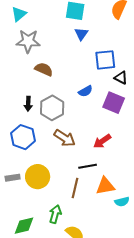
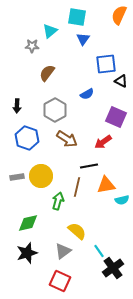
cyan triangle: (19, 14) -> (50, 31), moved
gray star: (28, 41) -> (32, 46), size x0.6
brown semicircle: (44, 69) -> (47, 73), turned -78
purple square: (114, 103) -> (116, 117), moved
black arrow: (28, 104) -> (17, 106), moved
green arrow: (55, 214) -> (58, 201), moved

